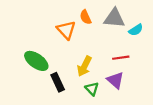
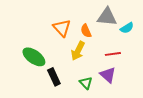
orange semicircle: (86, 17) -> (86, 31), moved
yellow arrow: (84, 66) -> (78, 51), moved

